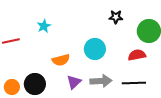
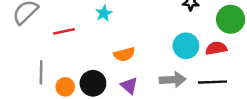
cyan circle: (95, 49) -> (186, 46), moved
purple triangle: (74, 82) -> (129, 86), moved, turned -35

